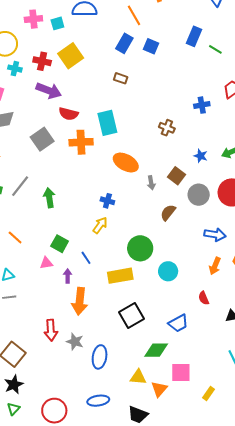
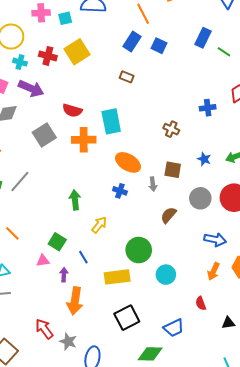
purple arrow: (49, 91) -> (31, 88), moved
brown square: (176, 176) -> (173, 170), moved, turned -30
green arrow: (49, 198) -> (75, 200), moved
blue cross: (107, 201) -> (120, 191), moved
red arrow: (51, 330) -> (44, 329), turned 145

